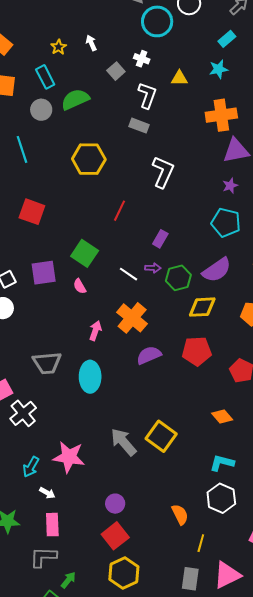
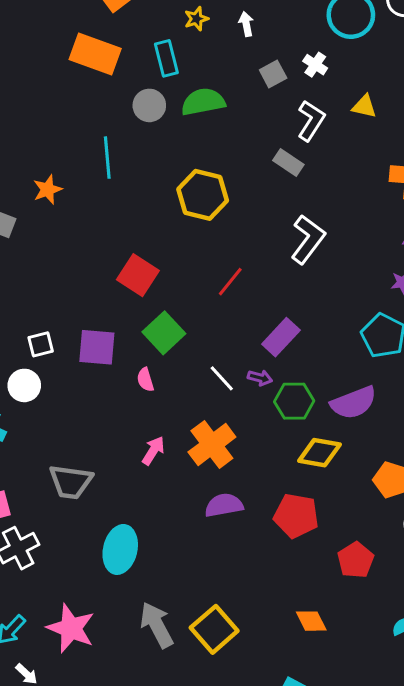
red square: (32, 212) -> (138, 275), moved
purple rectangle: (160, 239) -> (281, 337), size x1.4
cyan ellipse: (90, 377) -> (120, 549), moved

